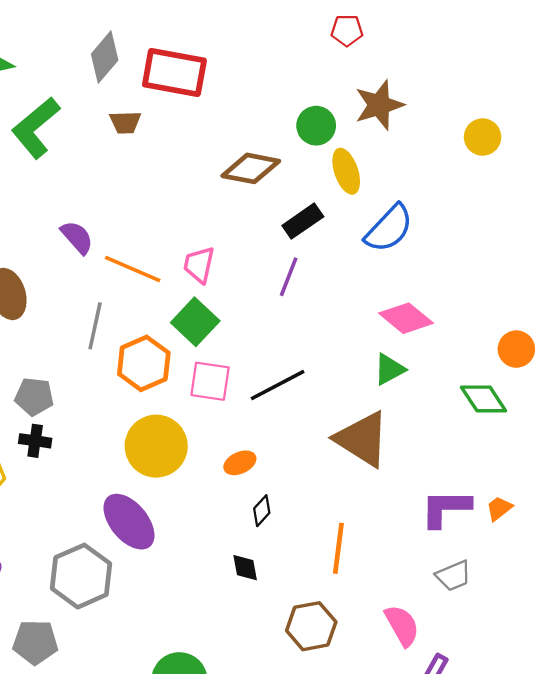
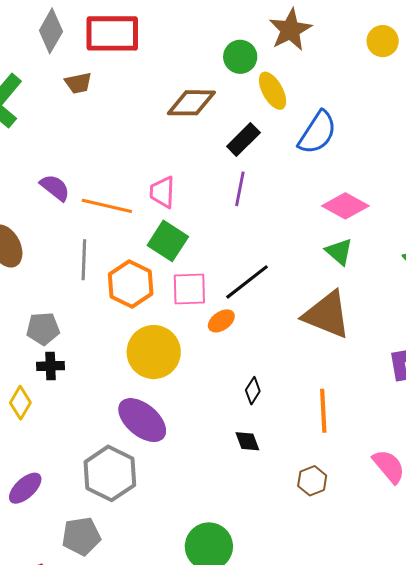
green triangle: (389, 369) -> (339, 252), turned -40
orange ellipse: (240, 463) -> (221, 321), moved
brown hexagon: (311, 626) -> (312, 481), size x0.7

